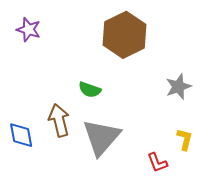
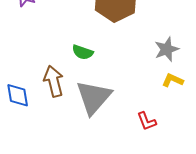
yellow L-shape: (185, 139) -> (173, 80), moved, turned -80

